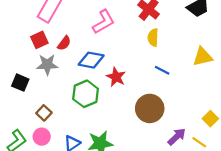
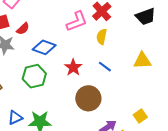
pink L-shape: (104, 22) -> (77, 21), moved
red star: (116, 77) -> (73, 67), moved

